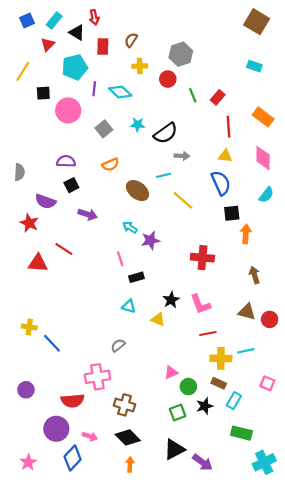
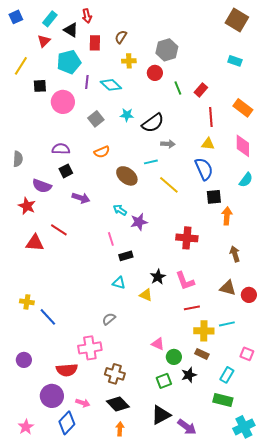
blue square: (27, 21) -> (16, 17), moved
pink triangle: (171, 372) -> (158, 344), turned 48
cyan rectangle: (234, 401) -> (227, 375), moved

